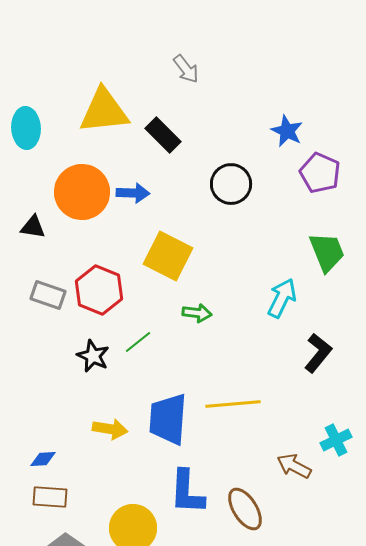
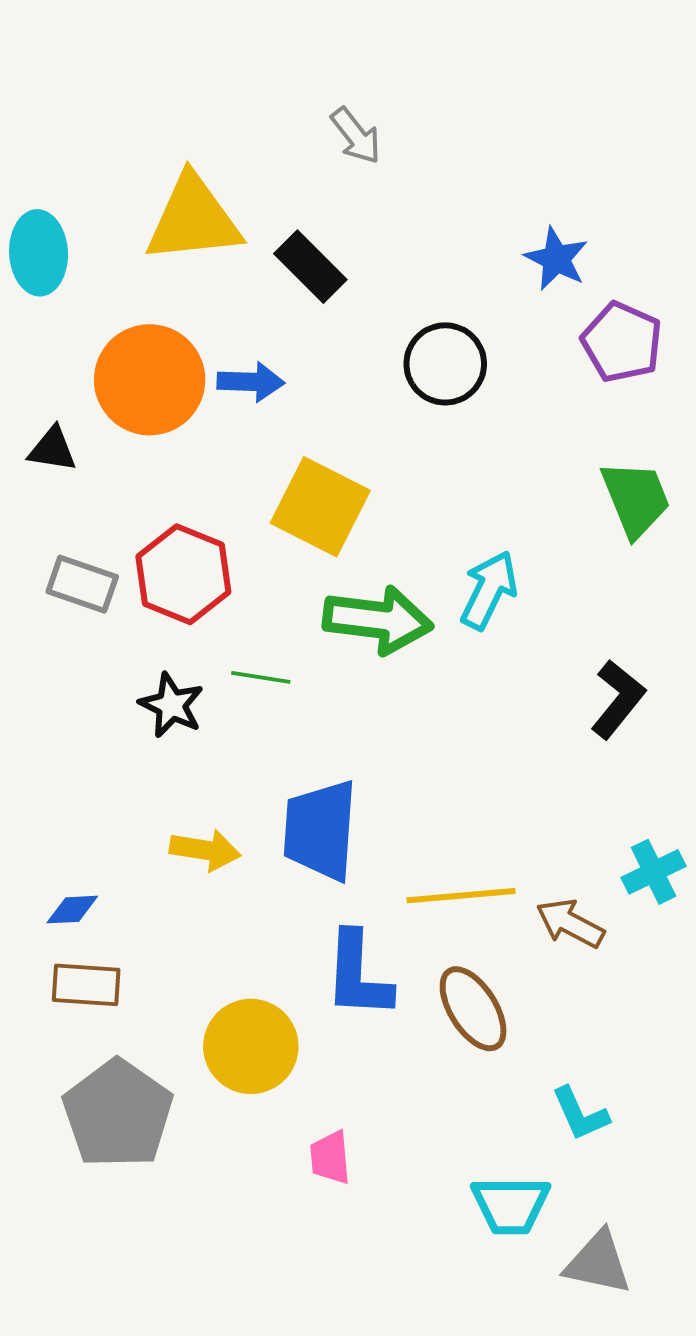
cyan arrow: (282, 298) -> (489, 590), moved
green arrow: (197, 313) -> (378, 620), size x1.8
green line: (138, 342) -> (261, 677), turned 48
yellow line: (233, 404) -> (461, 896), moved

